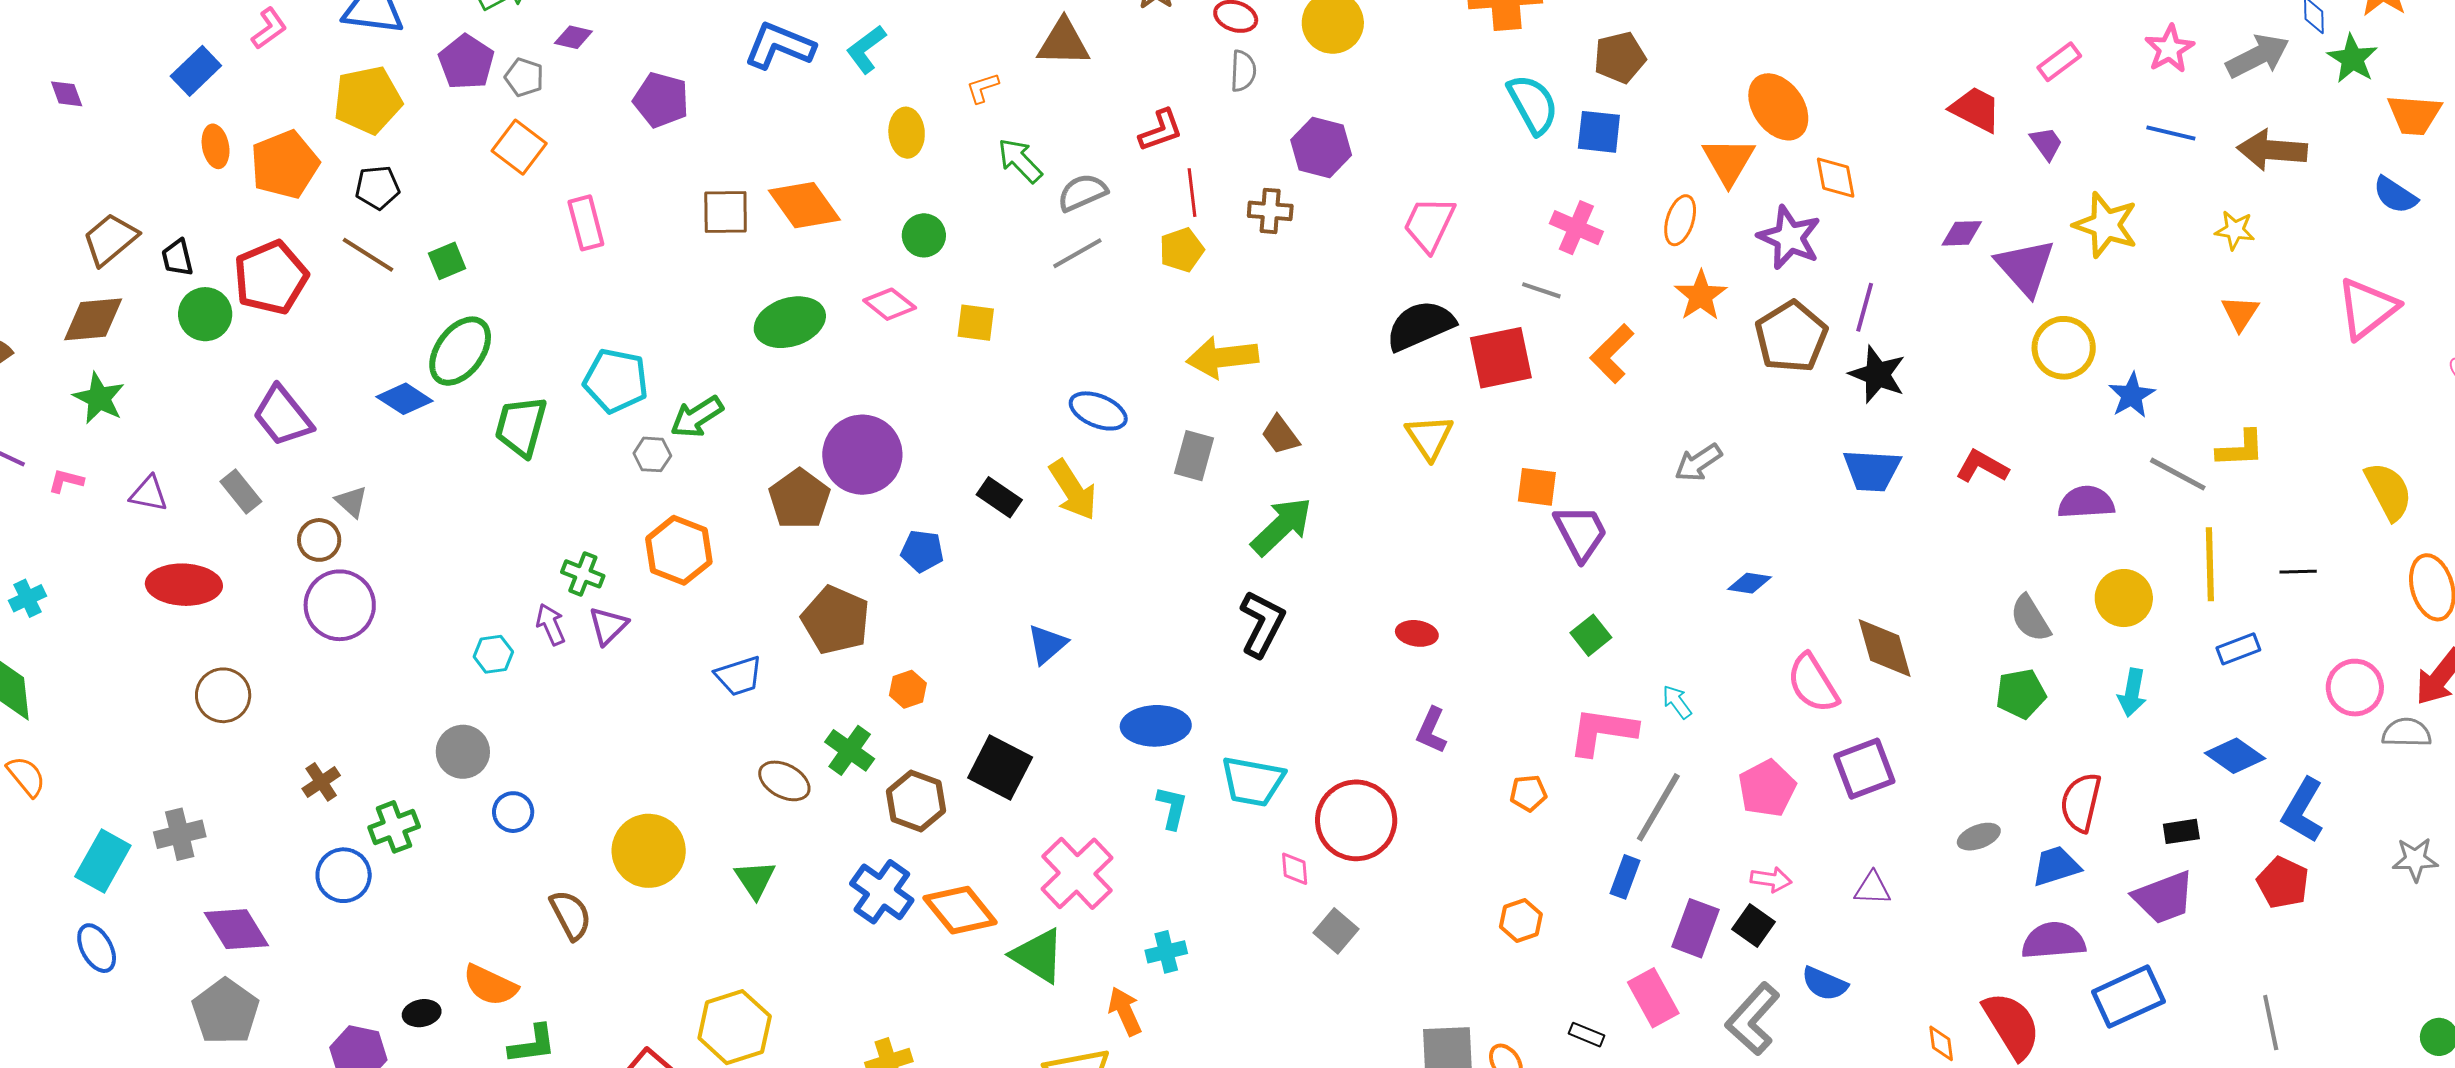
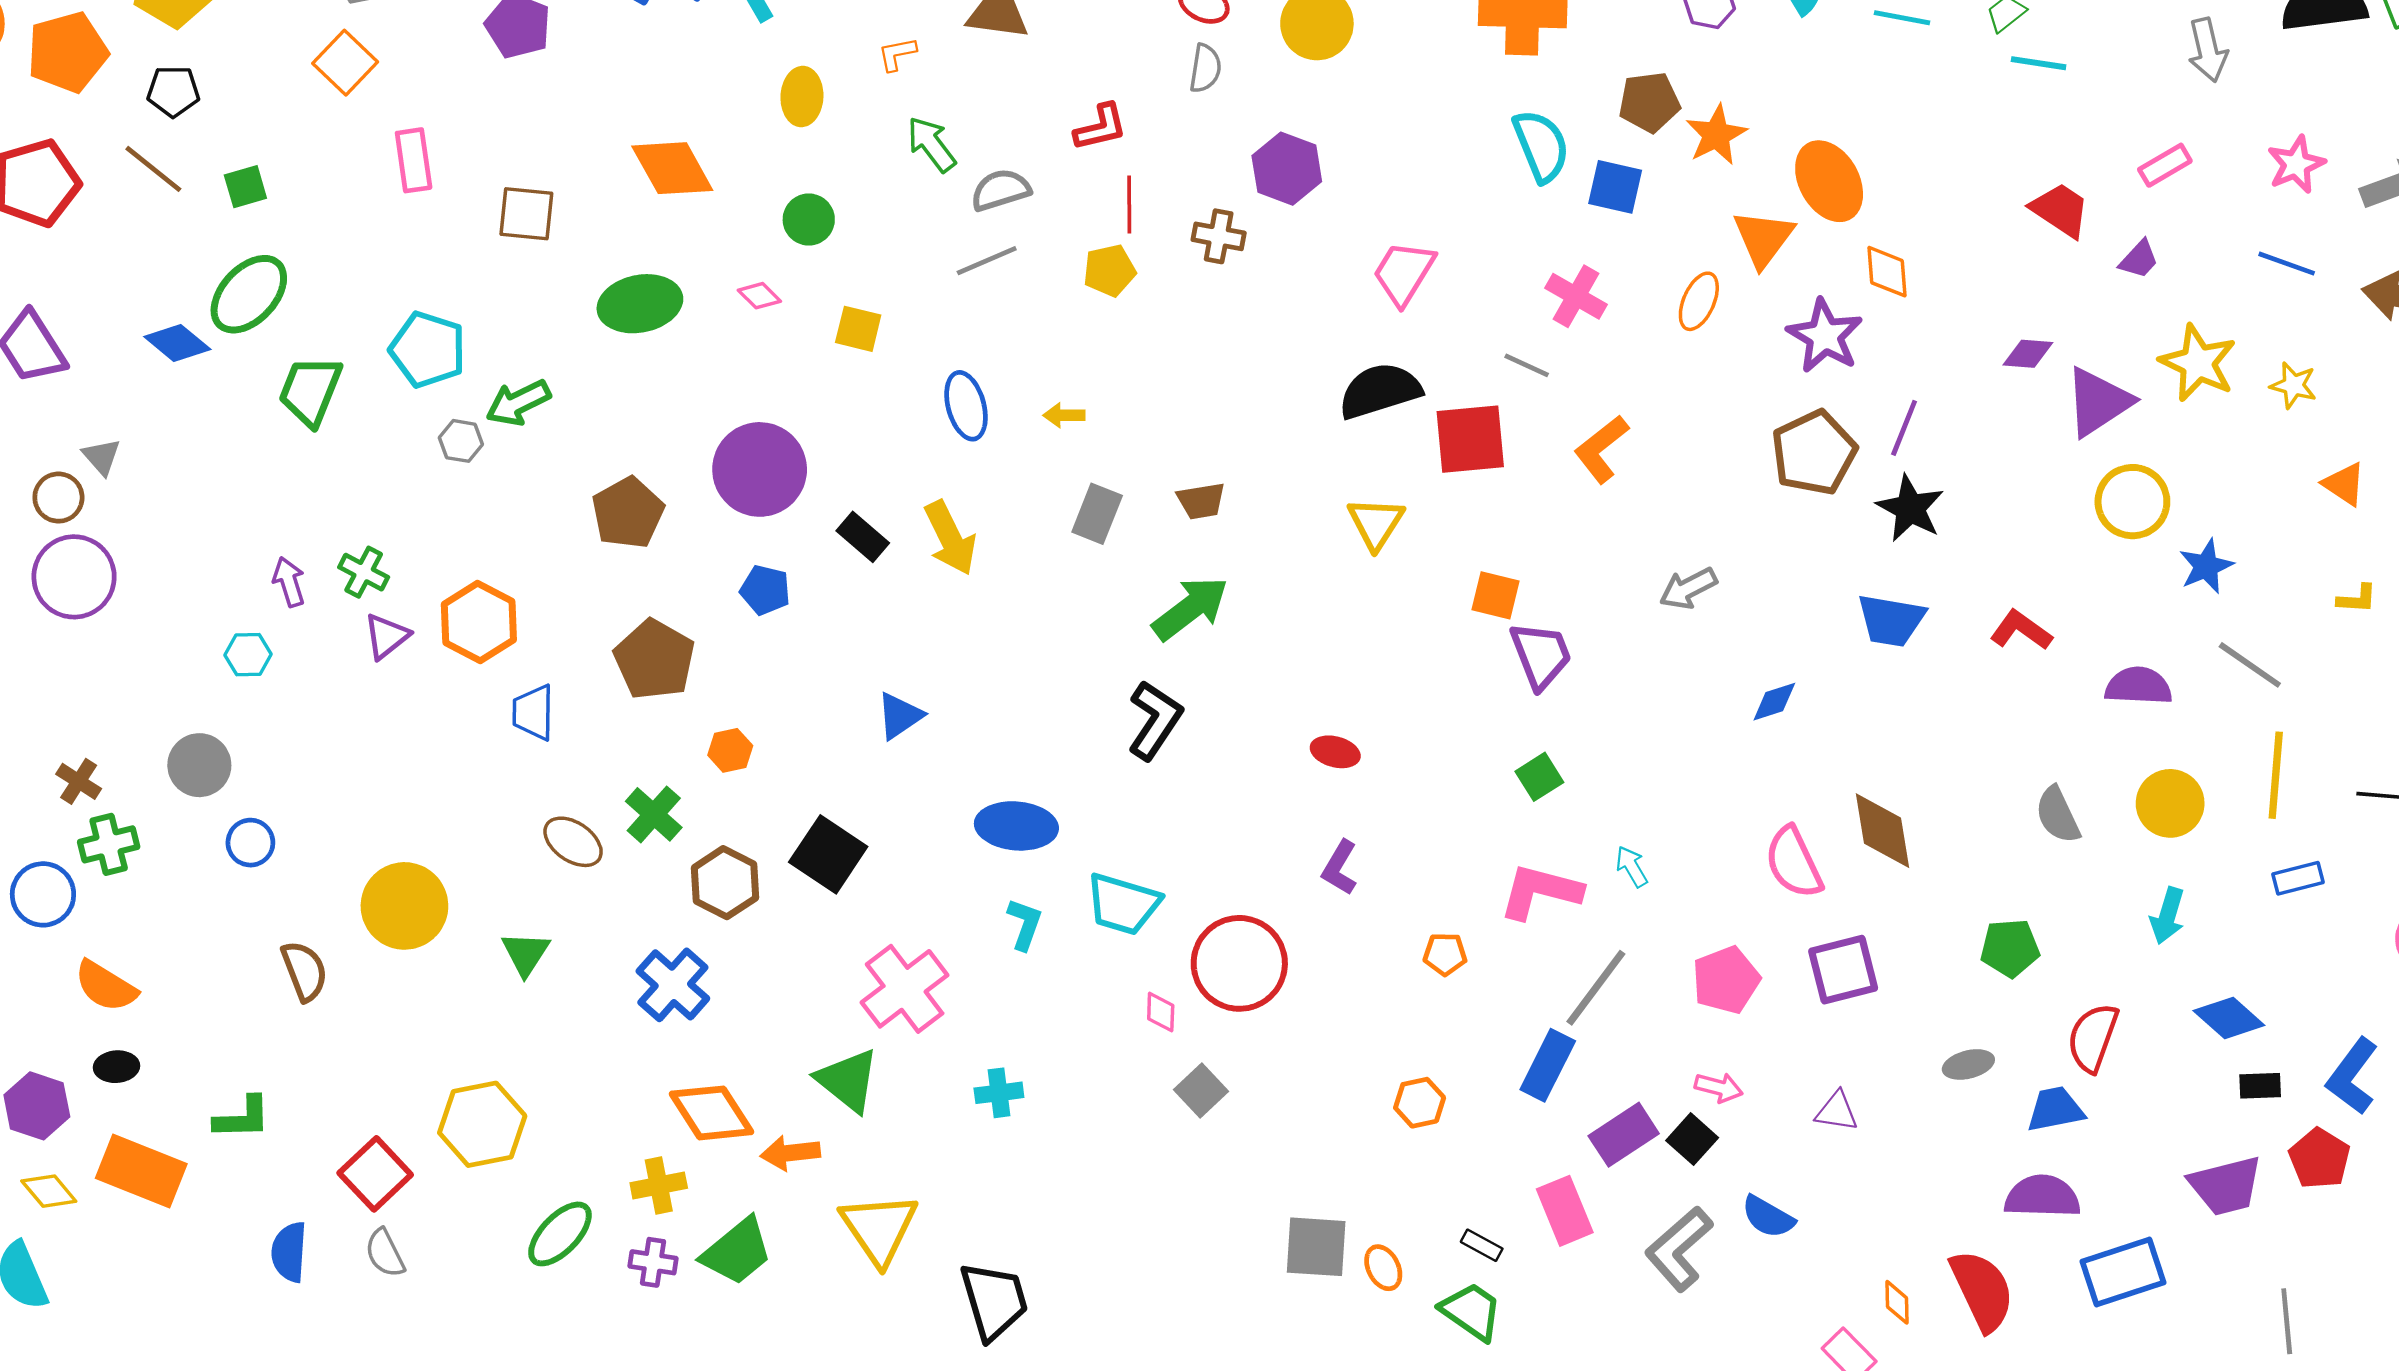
purple trapezoid: (2046, 143) -> (2139, 259), turned 72
brown square: (726, 212) -> (526, 214), moved
yellow star: (2235, 230) -> (2293, 385), moved
purple triangle: (2025, 267) -> (2098, 402), turned 32
orange star: (1701, 296) -> (1716, 135), moved
pink diamond: (890, 304) -> (759, 296), size x0.7
orange triangle: (2240, 313) -> (2344, 484), turned -36
yellow arrow: (1222, 357) -> (1064, 415), moved, size x0.5
blue ellipse: (1098, 411) -> (966, 406), moved, turned 46
brown trapezoid: (1280, 435) -> (1201, 501), turned -69
yellow L-shape: (2241, 449) -> (2357, 599), moved, size x0.7
purple circle: (862, 455) -> (760, 469), moved
orange hexagon: (679, 550) -> (479, 622), moved
blue diamond: (1749, 583) -> (1774, 702), moved, turned -33
purple arrow: (551, 624) -> (289, 582), moved
blue trapezoid: (739, 676) -> (533, 712), turned 102
green pentagon: (2021, 694) -> (2010, 948), moved
blue diamond: (2235, 756) -> (2229, 1018), moved
brown cross: (321, 782) -> (79, 781), moved, turned -30
black rectangle: (2181, 831) -> (2260, 1086), moved
blue rectangle: (1625, 877) -> (1548, 1065), size x1.4
purple trapezoid: (2164, 898) -> (2226, 1186), moved
orange diamond: (960, 910) -> (712, 1113), moved
purple rectangle: (1695, 928) -> (1624, 1135), turned 30
orange semicircle: (490, 985) -> (106, 986), moved
orange arrow: (1125, 1011) -> (790, 1153), moved, turned -78

